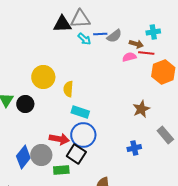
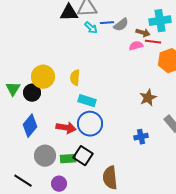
cyan cross: (153, 32) -> (160, 21), size x1.5
yellow circle: (43, 77) -> (43, 77), moved
black square: (76, 154) -> (83, 156), moved
gray circle: (41, 155) -> (45, 156), moved
blue diamond: (23, 157) -> (30, 126), moved

